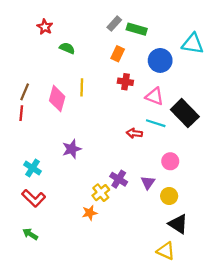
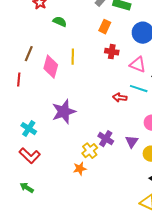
brown line: (25, 92) -> (29, 54), moved
purple star: (72, 149) -> (64, 112), size x1.4

